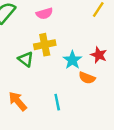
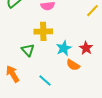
green triangle: (26, 59) -> (28, 50), moved
cyan line: (57, 102) -> (45, 80), turned -48

